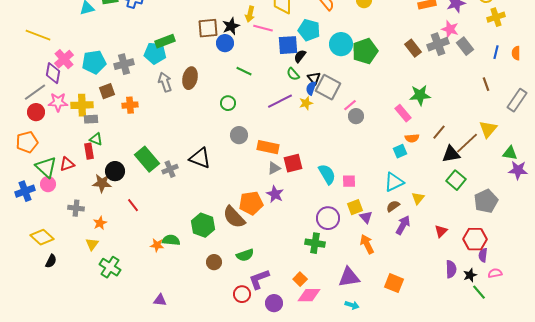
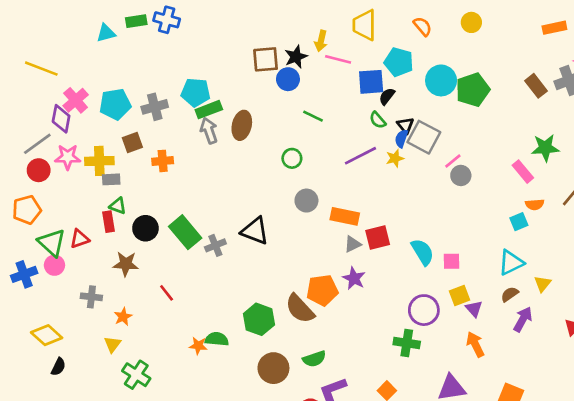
green rectangle: (165, 41) -> (209, 110), moved
black circle: (115, 171) -> (145, 228), moved
brown circle: (214, 262) -> (273, 368), size x1.5

